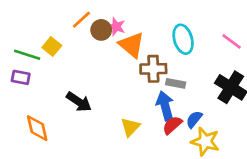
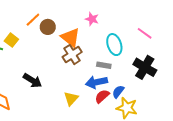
pink star: (116, 27) -> (92, 19), moved
cyan ellipse: (183, 39) -> (114, 45), moved
brown cross: (153, 69) -> (72, 55), moved, turned -30
blue arrow: (165, 106) -> (96, 82), turned -85

